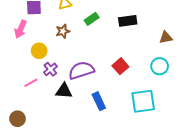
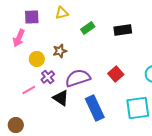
brown star: (63, 31) -> (60, 51), moved
black triangle: (64, 91) -> (61, 98), turned 30
blue rectangle: (99, 101) -> (95, 108), size x1.4

